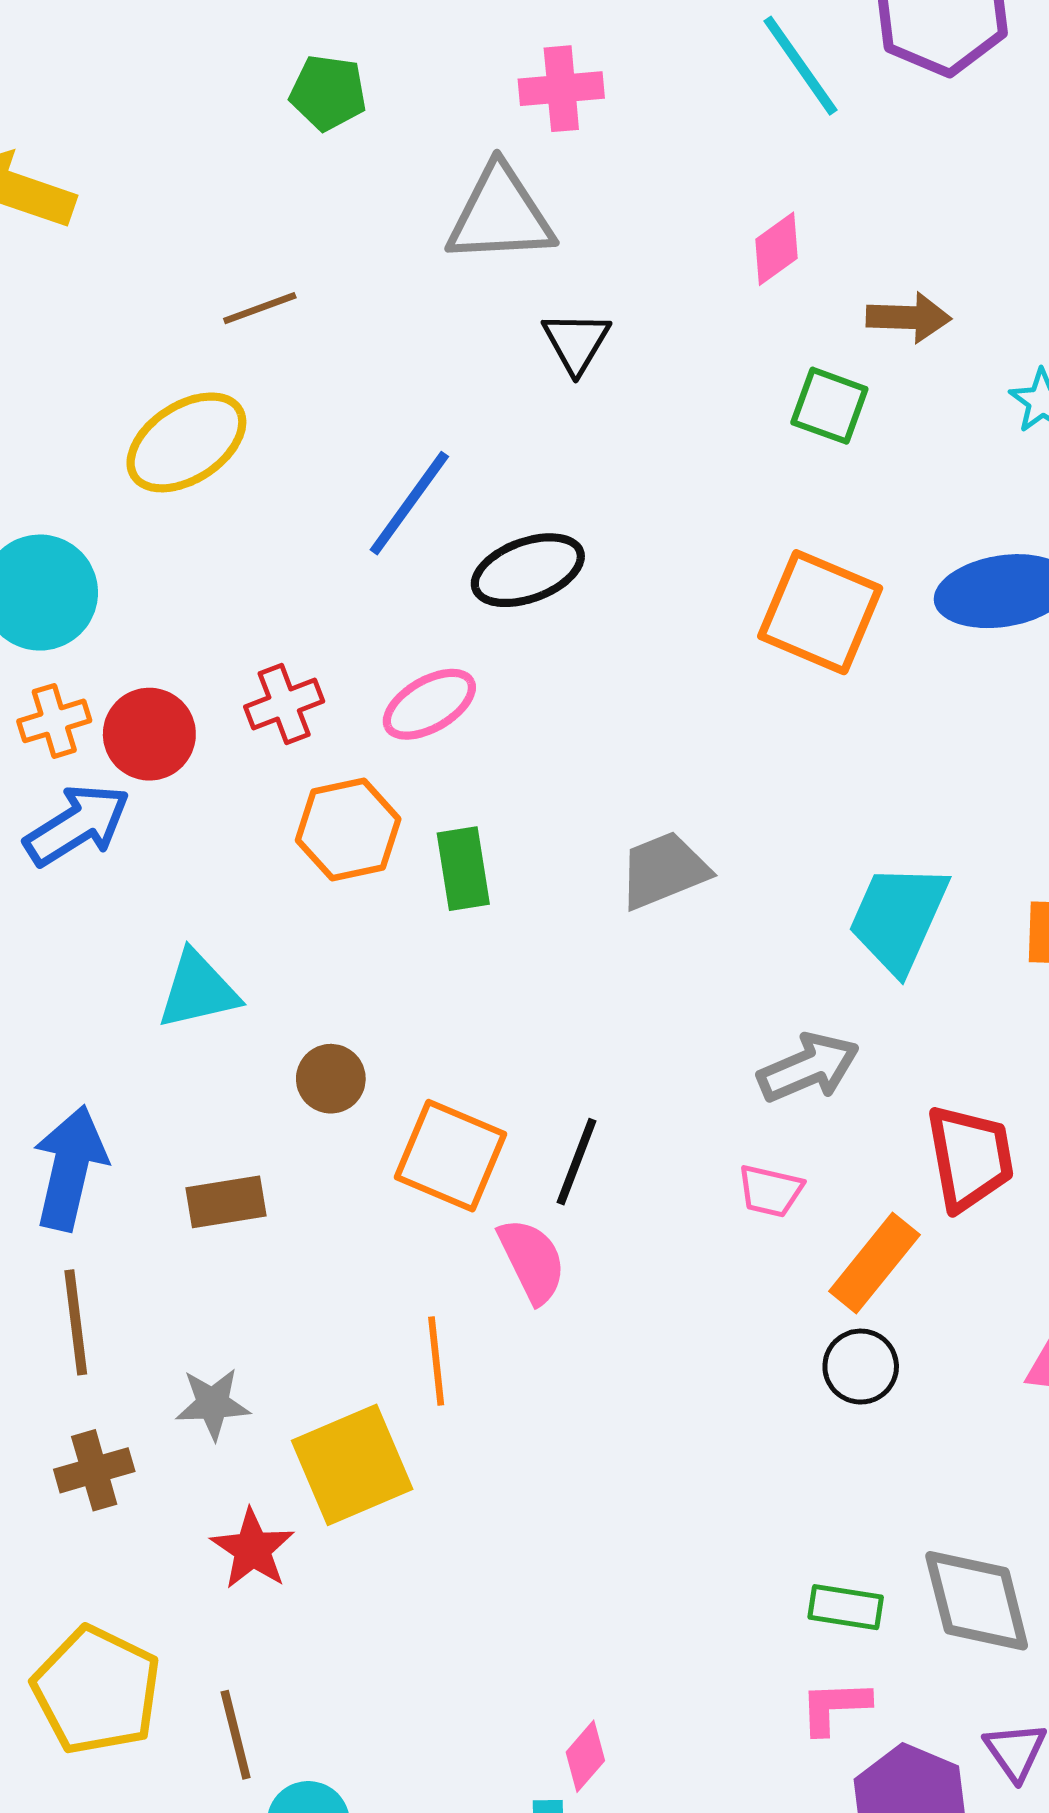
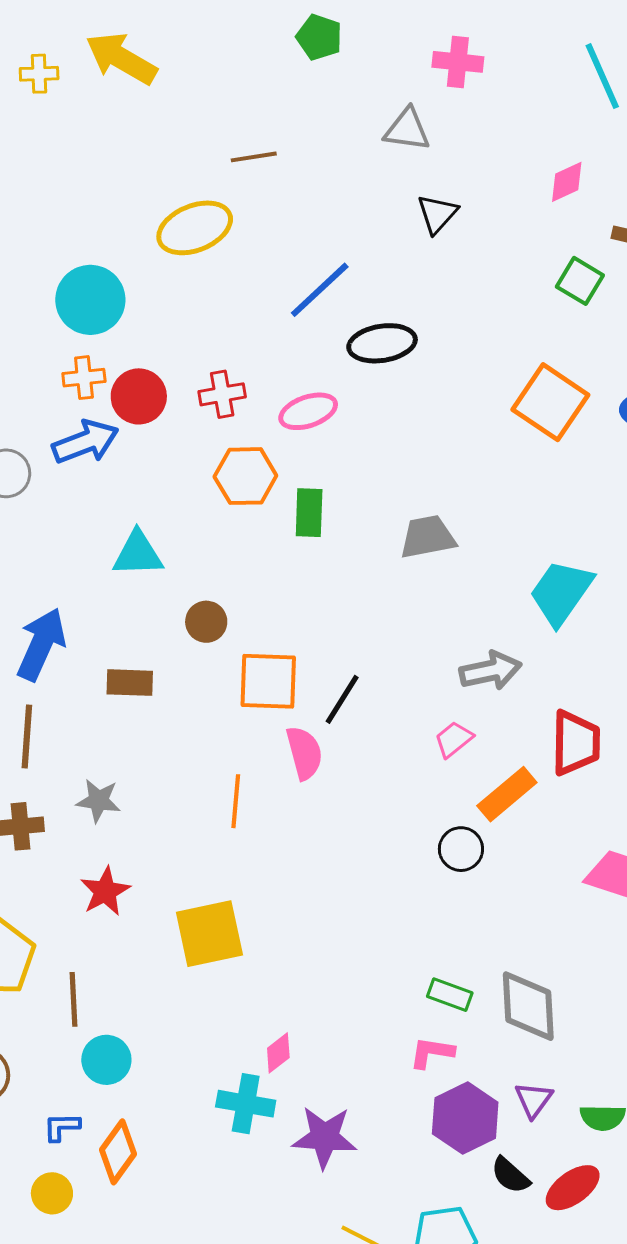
gray triangle: (500, 215) -> (407, 130), size x0.7
orange square: (451, 1156) -> (268, 681), turned -32
pink trapezoid: (770, 1191) -> (454, 739), turned 117
black circle: (861, 1367) -> (461, 849), moved
yellow square: (352, 1465) -> (209, 934), moved

